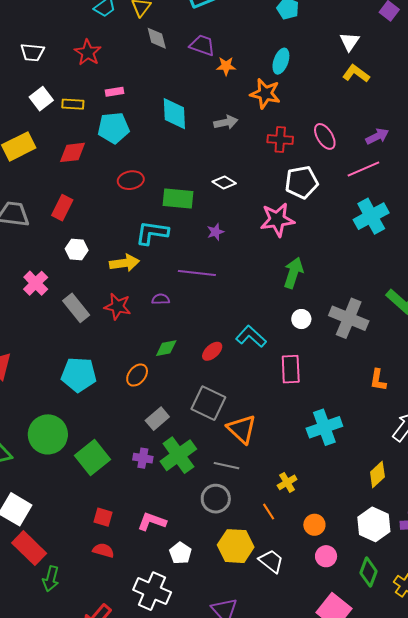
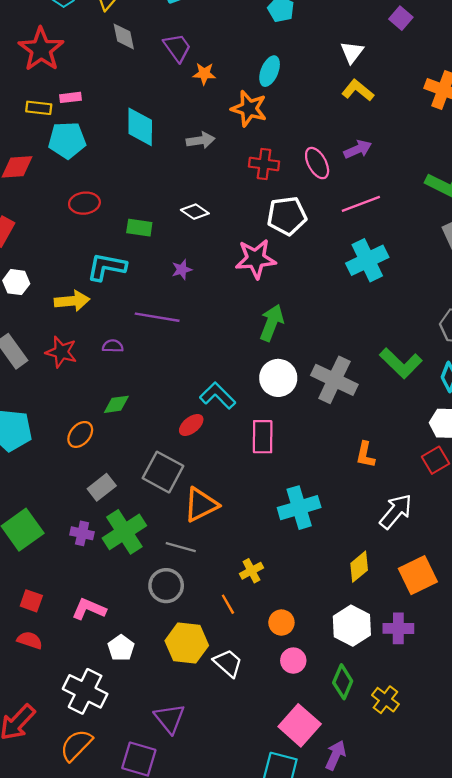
purple trapezoid: (202, 45) -> (177, 48), turned 32
red star: (88, 53) -> (41, 49), size x1.4
yellow rectangle: (73, 104) -> (39, 108), moved
purple arrow: (377, 136) -> (358, 149), moved
green rectangle: (178, 199) -> (139, 228), size x0.7
white circle: (301, 319) -> (278, 378), size x1.6
red ellipse: (212, 351) -> (191, 425), moved
orange triangle: (242, 429) -> (201, 505), turned 48

